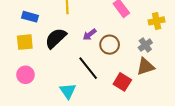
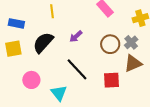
brown circle: (110, 45) -> (110, 44), moved
pink circle: (25, 75) -> (31, 80), moved
red square: (122, 82) -> (111, 80), turned -30

